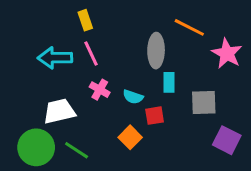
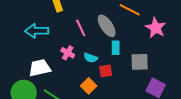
gray ellipse: (156, 51) -> (107, 26), turned -35
pink line: (91, 53) -> (81, 28), moved

